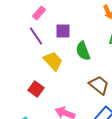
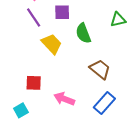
red square: (36, 89) -> (34, 83), moved, turned -35

